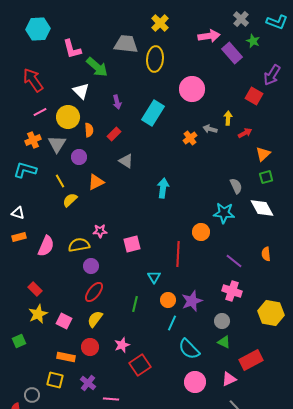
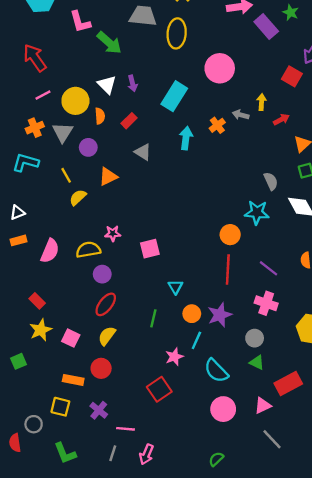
white triangle: (81, 91) -> (107, 85), moved
cyan arrow: (163, 188) -> (186, 138), moved
white triangle: (18, 213) -> (17, 213), turned -40
red line: (178, 254) -> (228, 269), moved
pink star: (122, 345) -> (174, 357), moved

